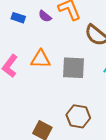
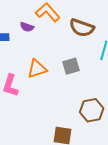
gray square: (74, 68) -> (71, 66), size x0.7

